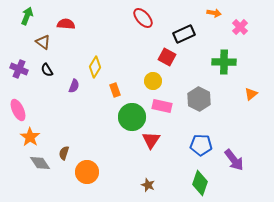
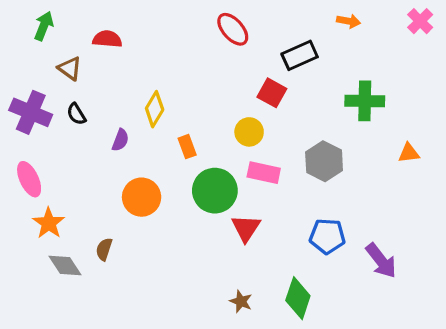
pink cross: (240, 27) -> (420, 21), moved
purple cross: (19, 69) -> (31, 112), size x1.4
orange triangle: (251, 94) -> (409, 153), turned 32
orange circle: (87, 172) -> (142, 197), moved
green diamond: (200, 183) -> (298, 298), moved

